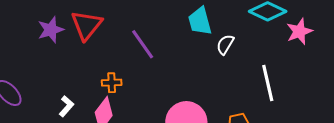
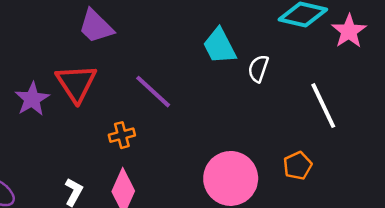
orange cross: (112, 83) -> (122, 135), moved

